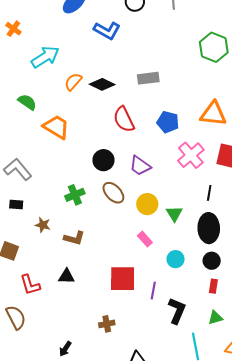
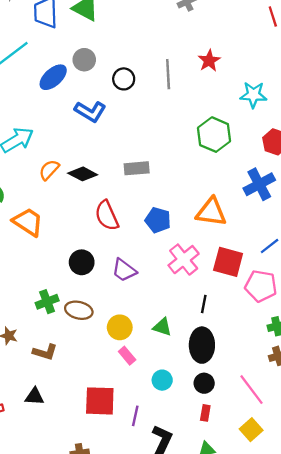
brown ellipse: (113, 193) -> (79, 310), moved, turned -35
yellow circle: (147, 204) -> (120, 327), moved
green triangle: (174, 214) -> (162, 327), turned -42

